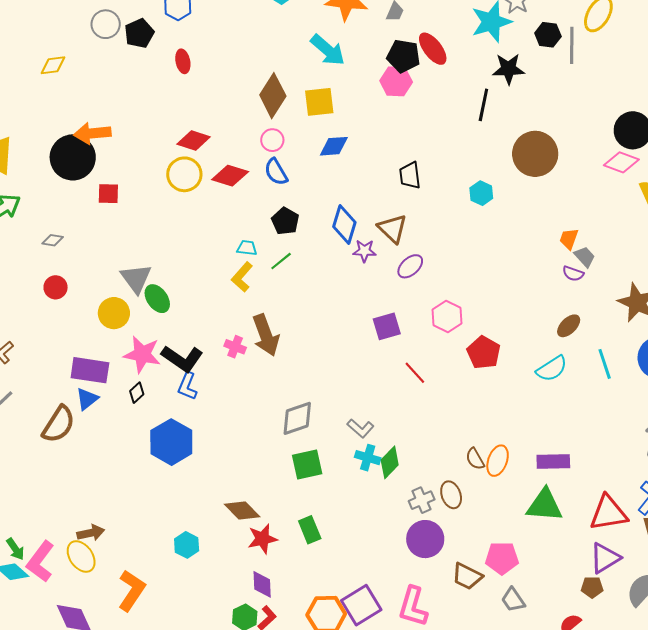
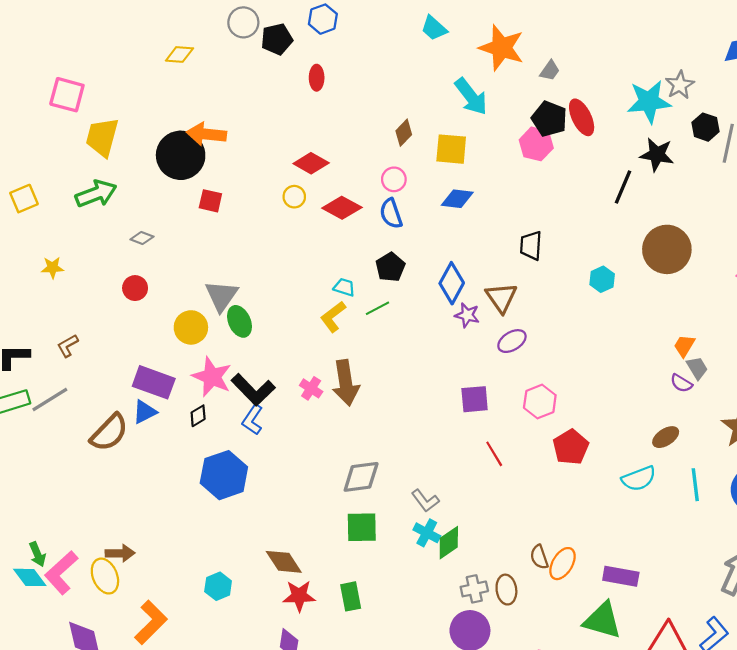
brown diamond: (273, 96) -> (404, 133), size x0.6
yellow circle: (184, 174) -> (294, 197), size x0.6

